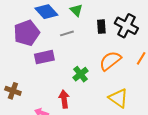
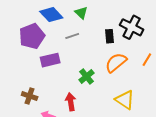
black rectangle: (101, 27) -> (110, 36), moved
brown cross: (13, 91) -> (30, 96), moved

